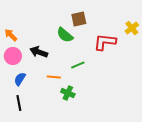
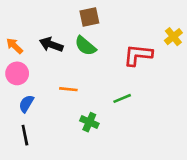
brown square: (79, 19) -> (89, 17), moved
black arrow: (39, 52) -> (51, 45), moved
green line: (78, 65) -> (122, 98), moved
orange line: (54, 77) -> (68, 89), moved

